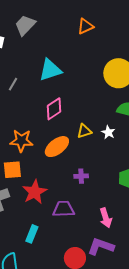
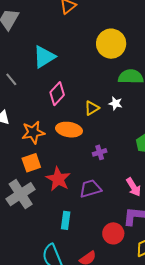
gray line: (13, 84) -> (11, 79), turned -56
orange ellipse: (57, 147) -> (69, 130), turned 60

